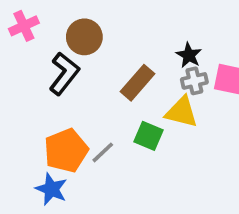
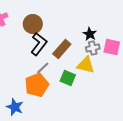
black L-shape: (64, 74) -> (39, 44), moved
orange pentagon: (66, 151) -> (37, 85), moved
gray line: (103, 152) -> (43, 68), moved

